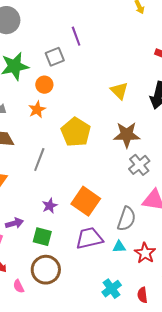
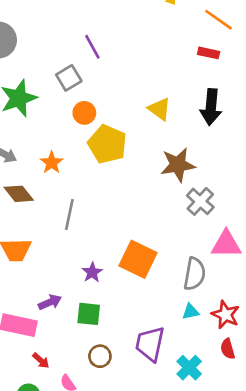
orange circle: (44, 85) -> (84, 113), moved
orange star: (37, 110) -> (52, 163), moved
yellow pentagon: (76, 132) -> (107, 144), moved
purple trapezoid: (89, 238) -> (150, 344), moved, turned -56
brown circle: (46, 270) -> (100, 356), size x0.6
red semicircle: (142, 295) -> (228, 349), moved

